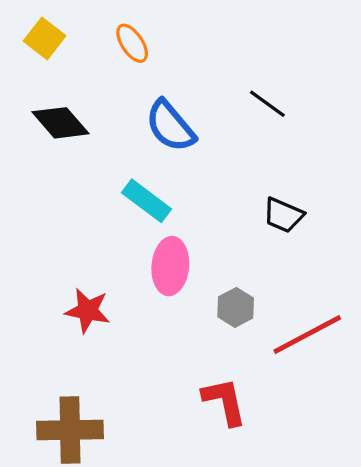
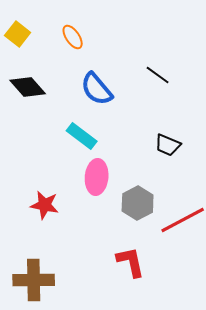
gray hexagon: (236, 307) -> (138, 203), size x1.4

